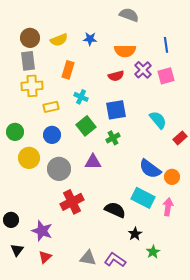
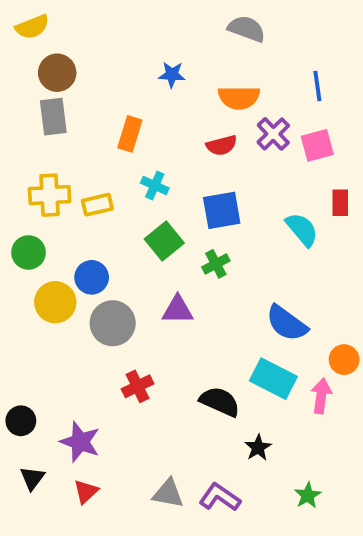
yellow semicircle: (59, 40) -> (32, 27), moved
yellow cross: (32, 86) -> (50, 195), moved
blue circle: (52, 135) -> (92, 277), moved
red rectangle: (180, 138) -> (340, 203), moved, turned -48
orange circle: (172, 177) -> (344, 360), moved
red cross: (72, 202) -> (138, 386), size x0.7
green star: (153, 252) -> (308, 495), moved

